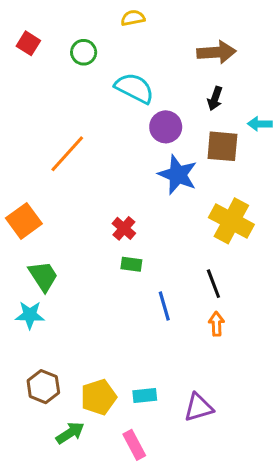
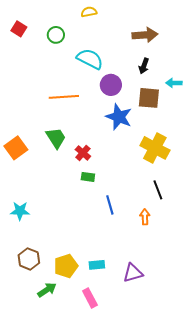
orange line: (67, 154) -> (64, 97), moved, turned 44
green trapezoid: (43, 276) -> (56, 138), moved
black line: (213, 284) -> (158, 190), moved

